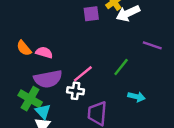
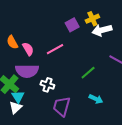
purple square: (91, 14) -> (72, 25), turned -32
pink semicircle: (44, 52) -> (28, 49), turned 32
pink line: (83, 74) -> (55, 49), moved

